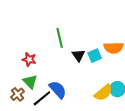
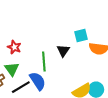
green line: (60, 38) -> (44, 62), moved
cyan square: (95, 56) -> (81, 36), moved

